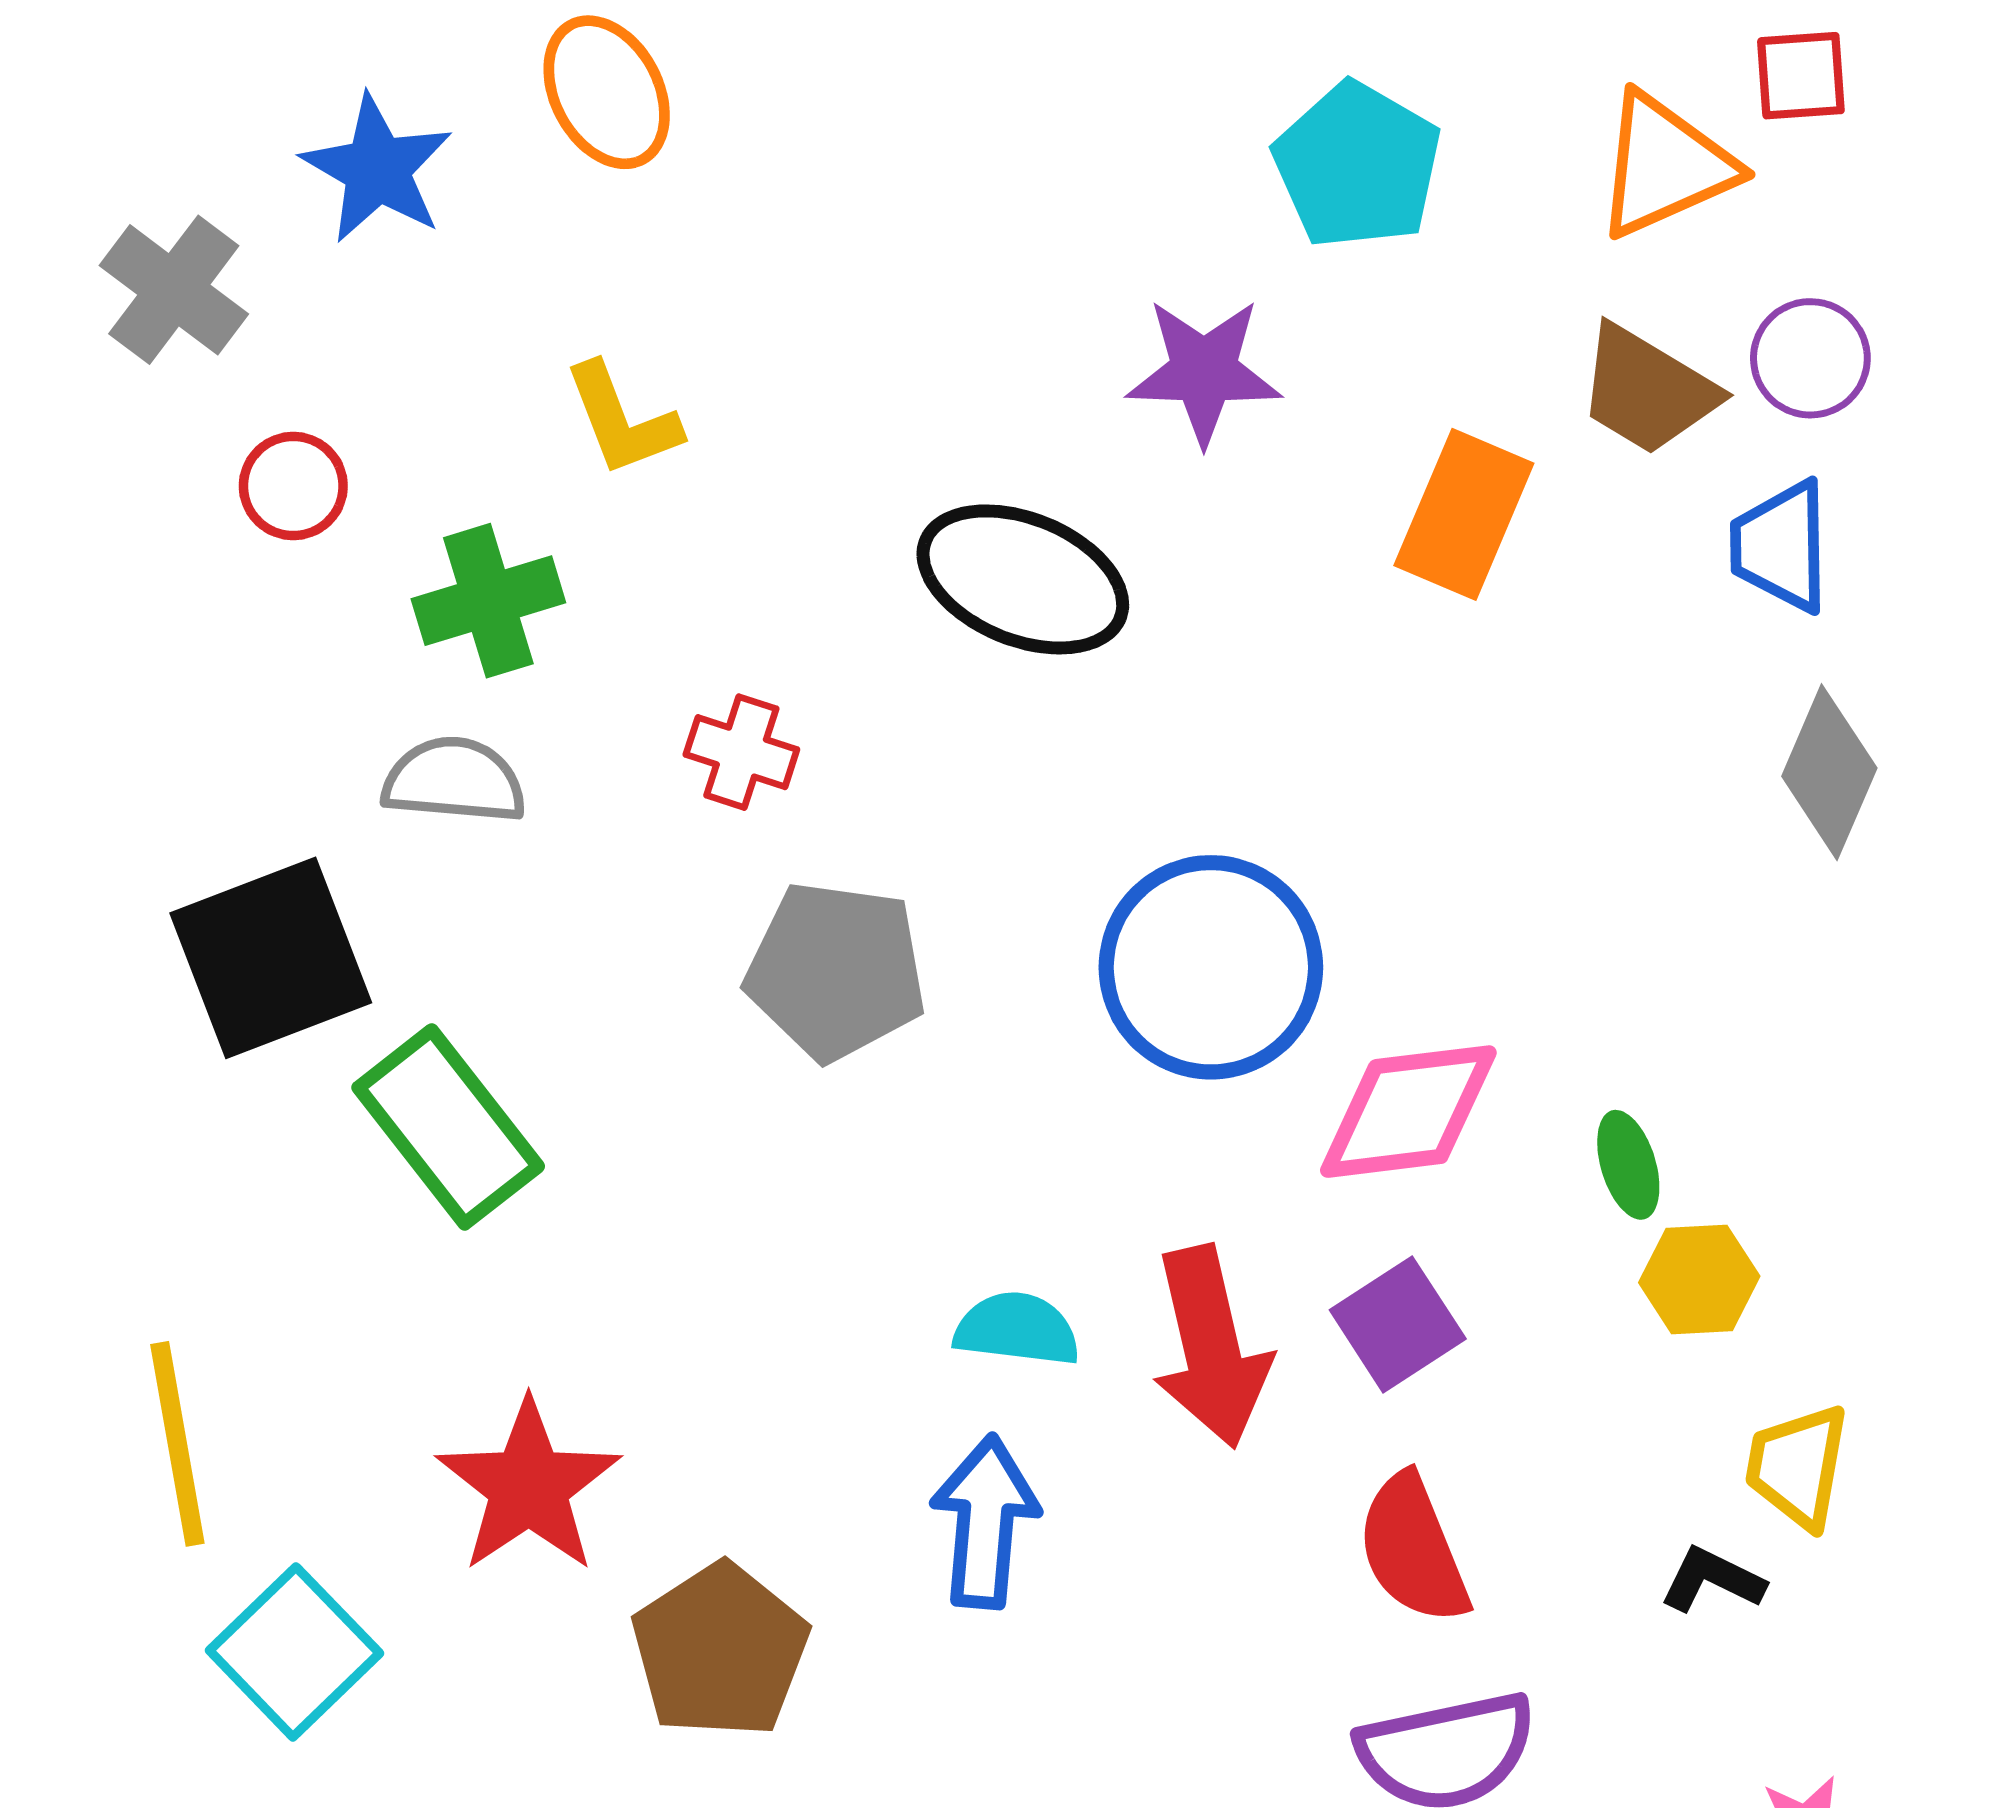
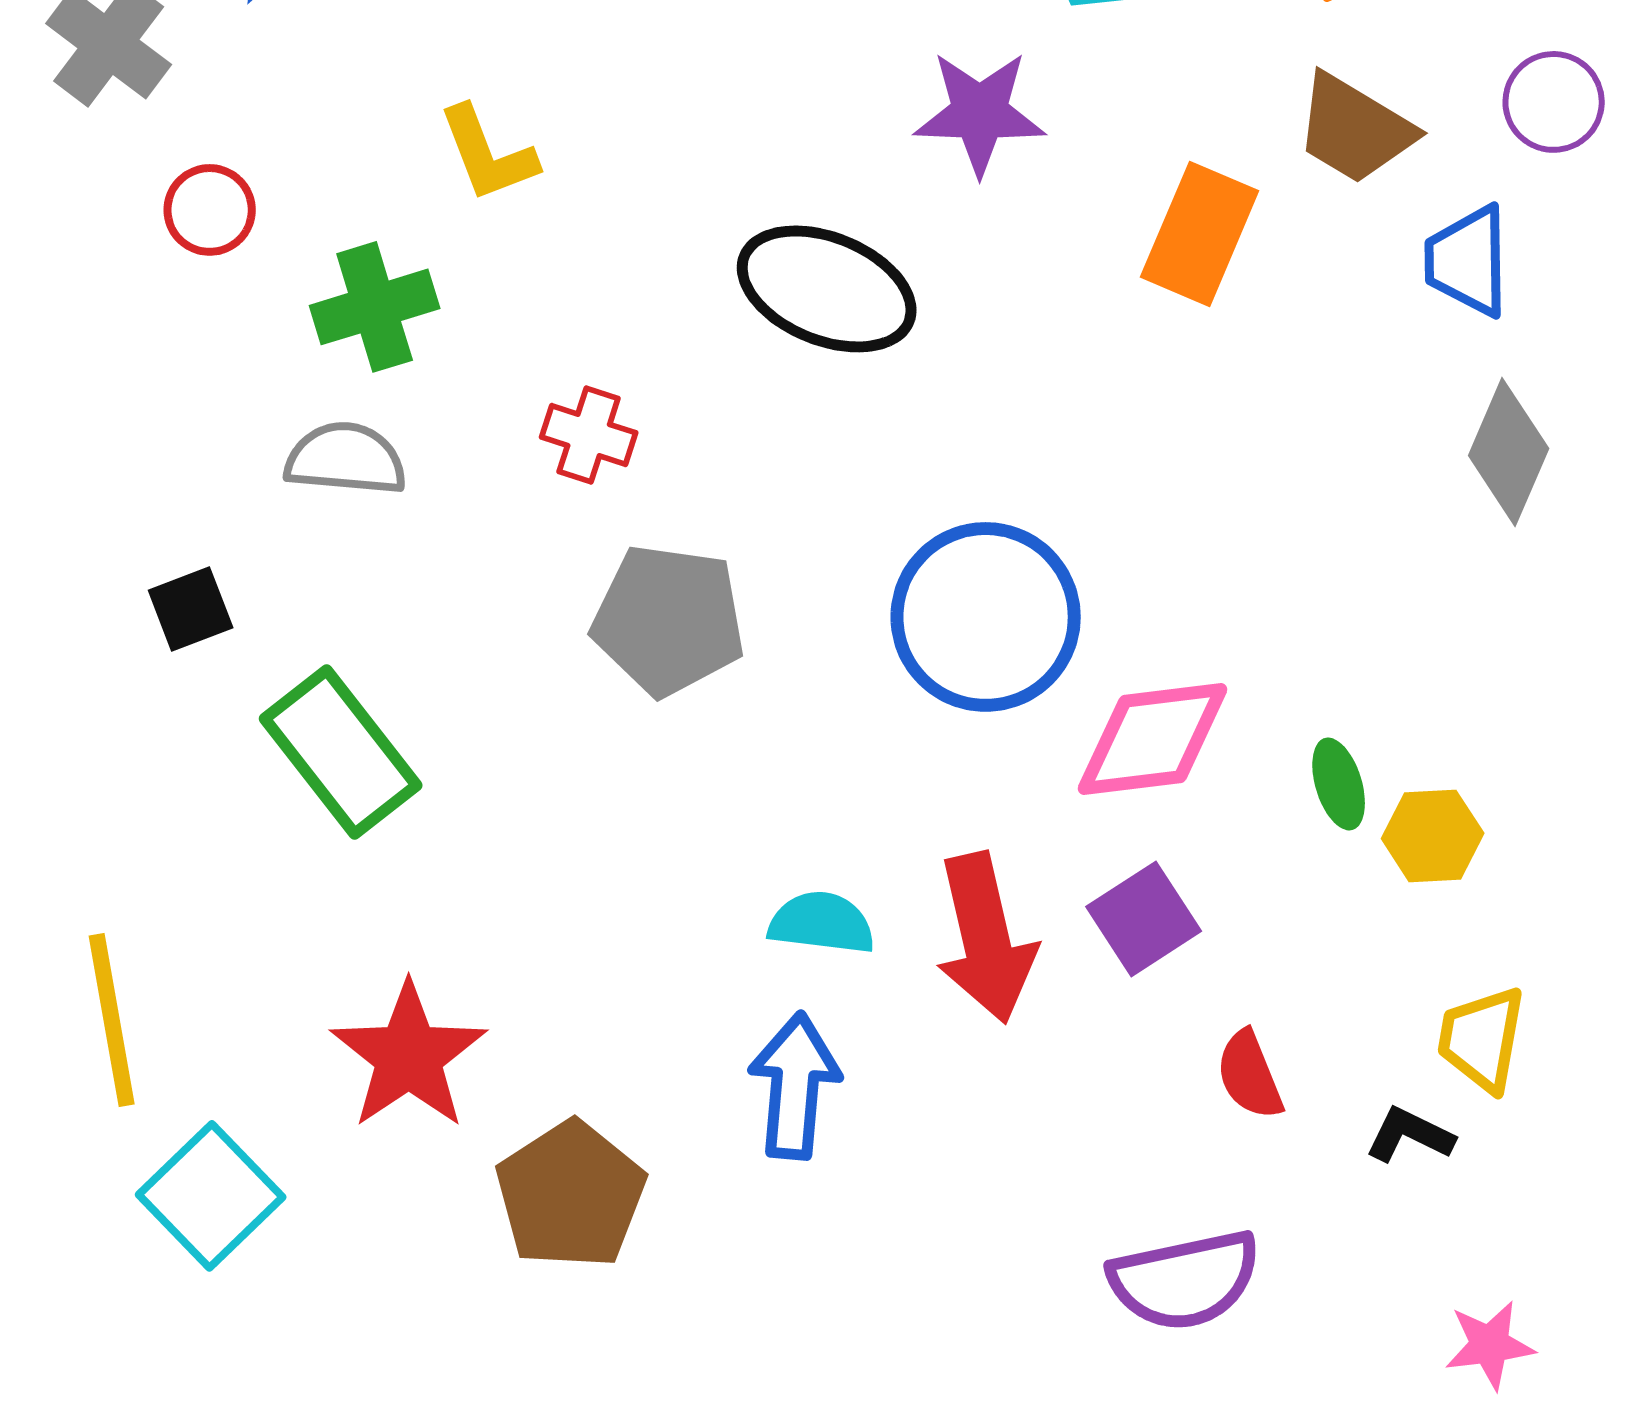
purple circle: (1810, 358) -> (1554, 102), moved
black square: (271, 958) -> (191, 609), size x0.5
yellow hexagon: (1699, 1279) -> (1433, 836), moved
red semicircle: (1413, 1549) -> (1250, 1075), moved, size x0.7

